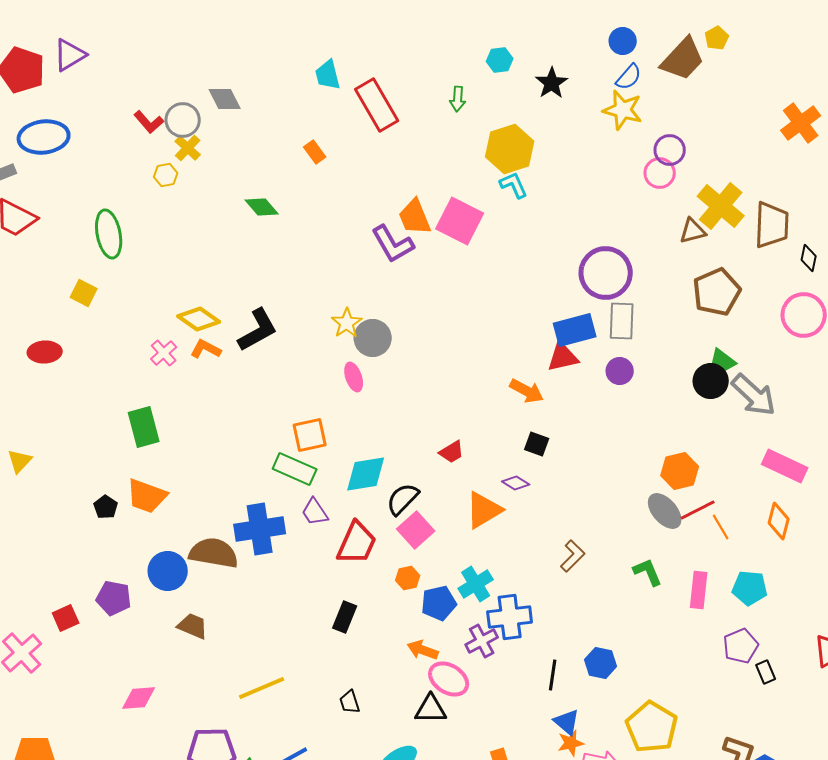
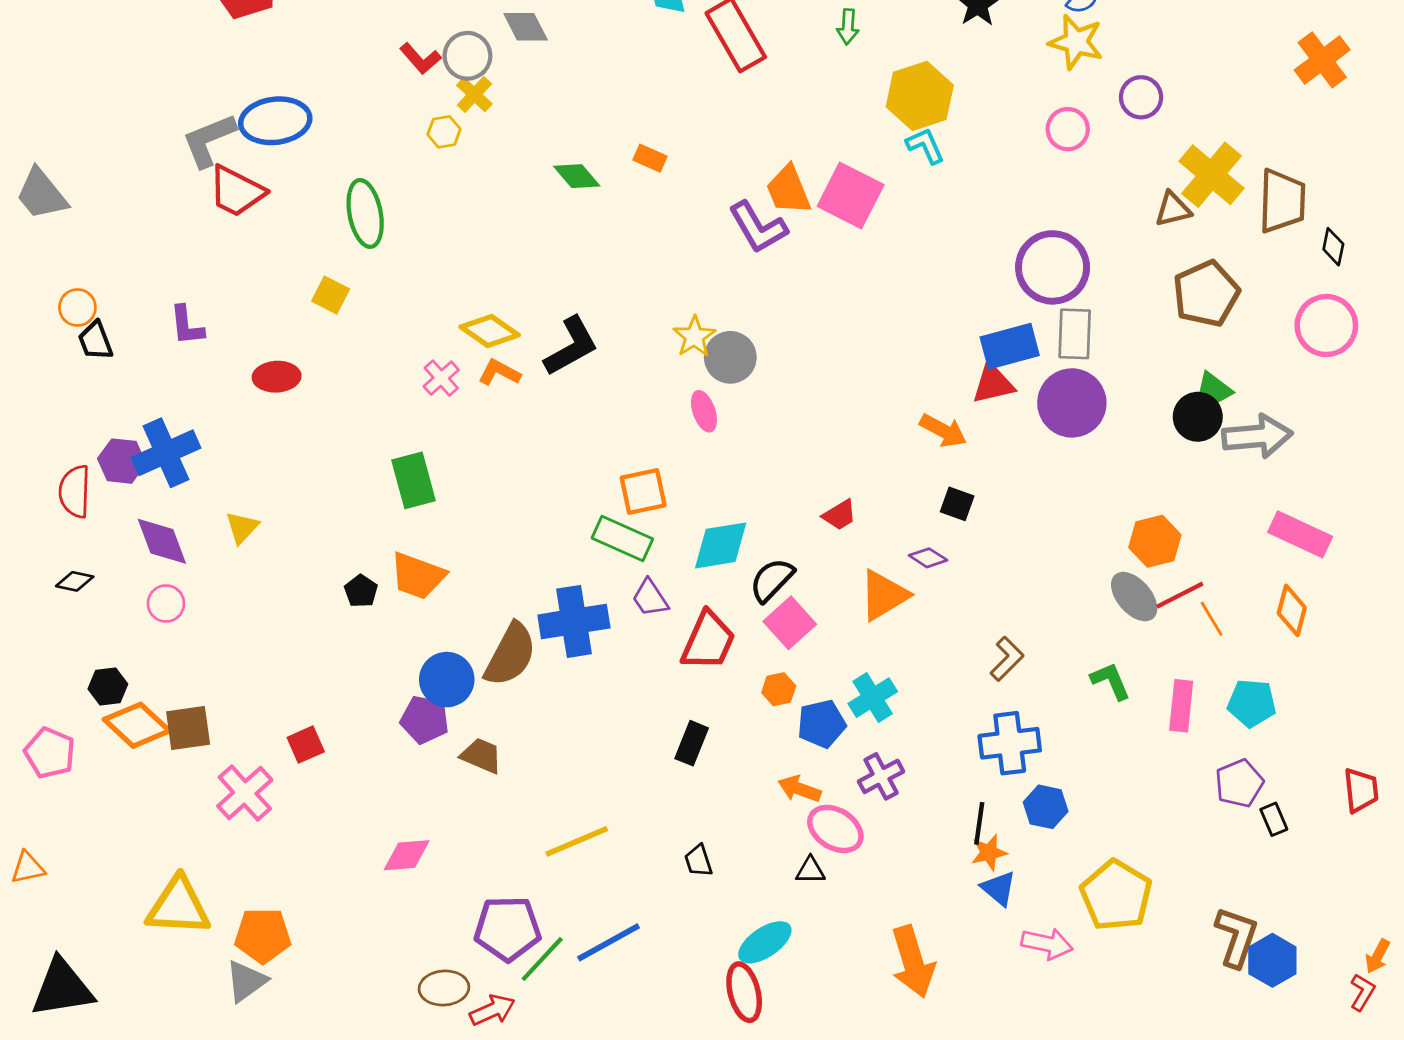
blue ellipse: (44, 137) -> (275, 121), moved
orange rectangle: (315, 152) -> (650, 158), moved, turned -30
pink circle: (660, 173) -> (1068, 129), moved
purple circle: (620, 371) -> (1072, 403), size x1.8
gray arrow: (754, 395) -> (1257, 436), turned -48
brown semicircle: (214, 553) -> (510, 655), turned 108
purple pentagon: (114, 598) -> (425, 720), moved
blue cross: (510, 617) -> (1010, 743), moved
black triangle: (431, 709) -> (810, 870), size x0.7
orange star: (571, 743) -> (989, 852), moved

